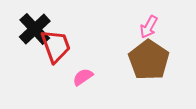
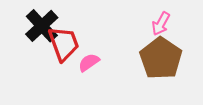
pink semicircle: (83, 77) -> (89, 62), moved

